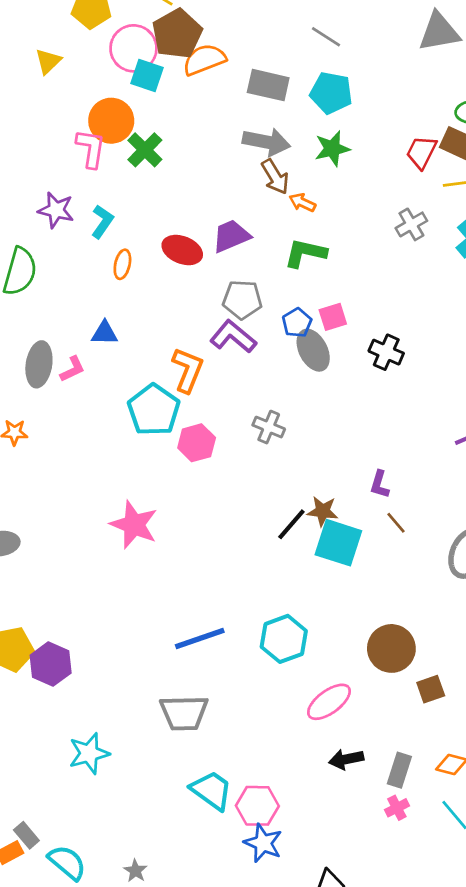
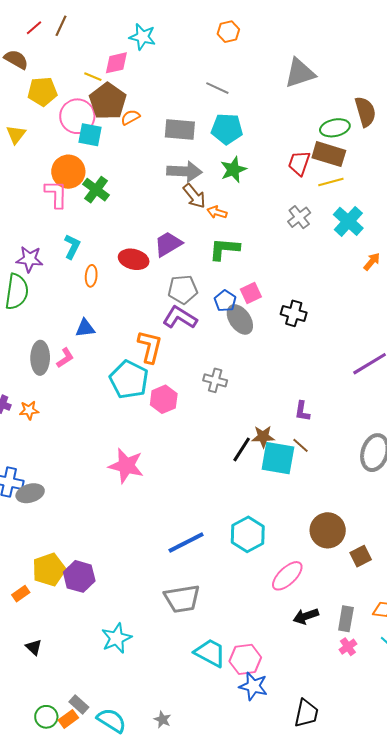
orange semicircle: (204, 60) -> (130, 117), size x0.6
purple star: (56, 210) -> (30, 259), moved
brown line: (396, 523) -> (301, 445), moved

